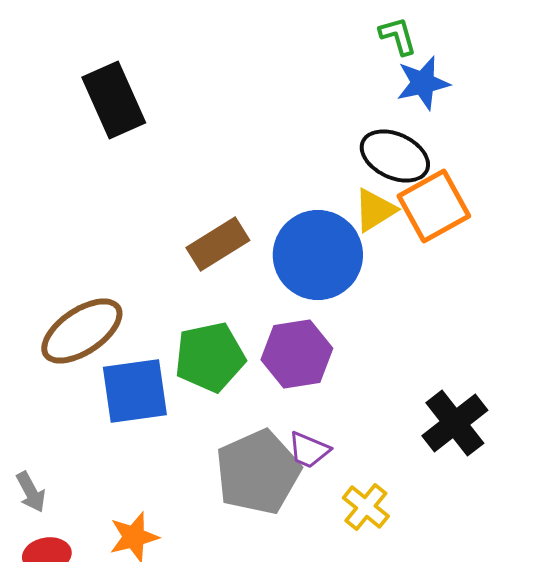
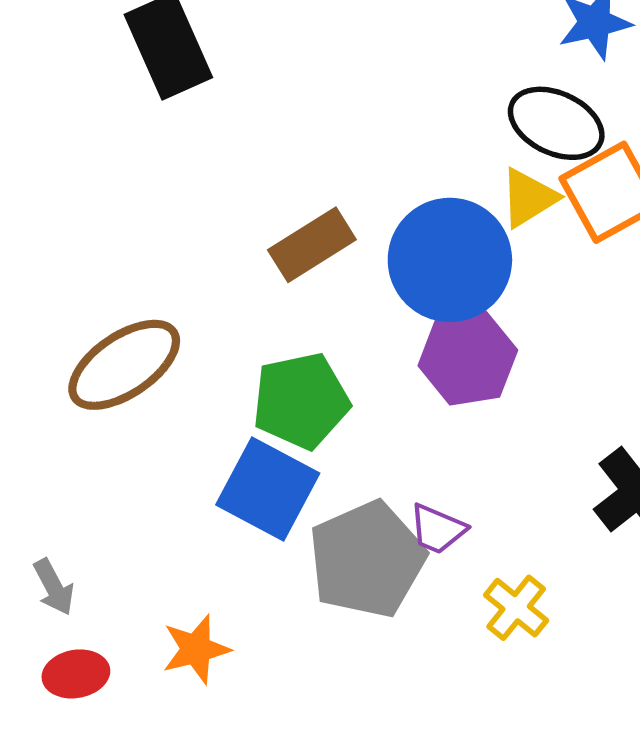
purple hexagon: (297, 354) -> (468, 358), moved
blue square: (135, 391) -> (268, 489), moved, turned 36

